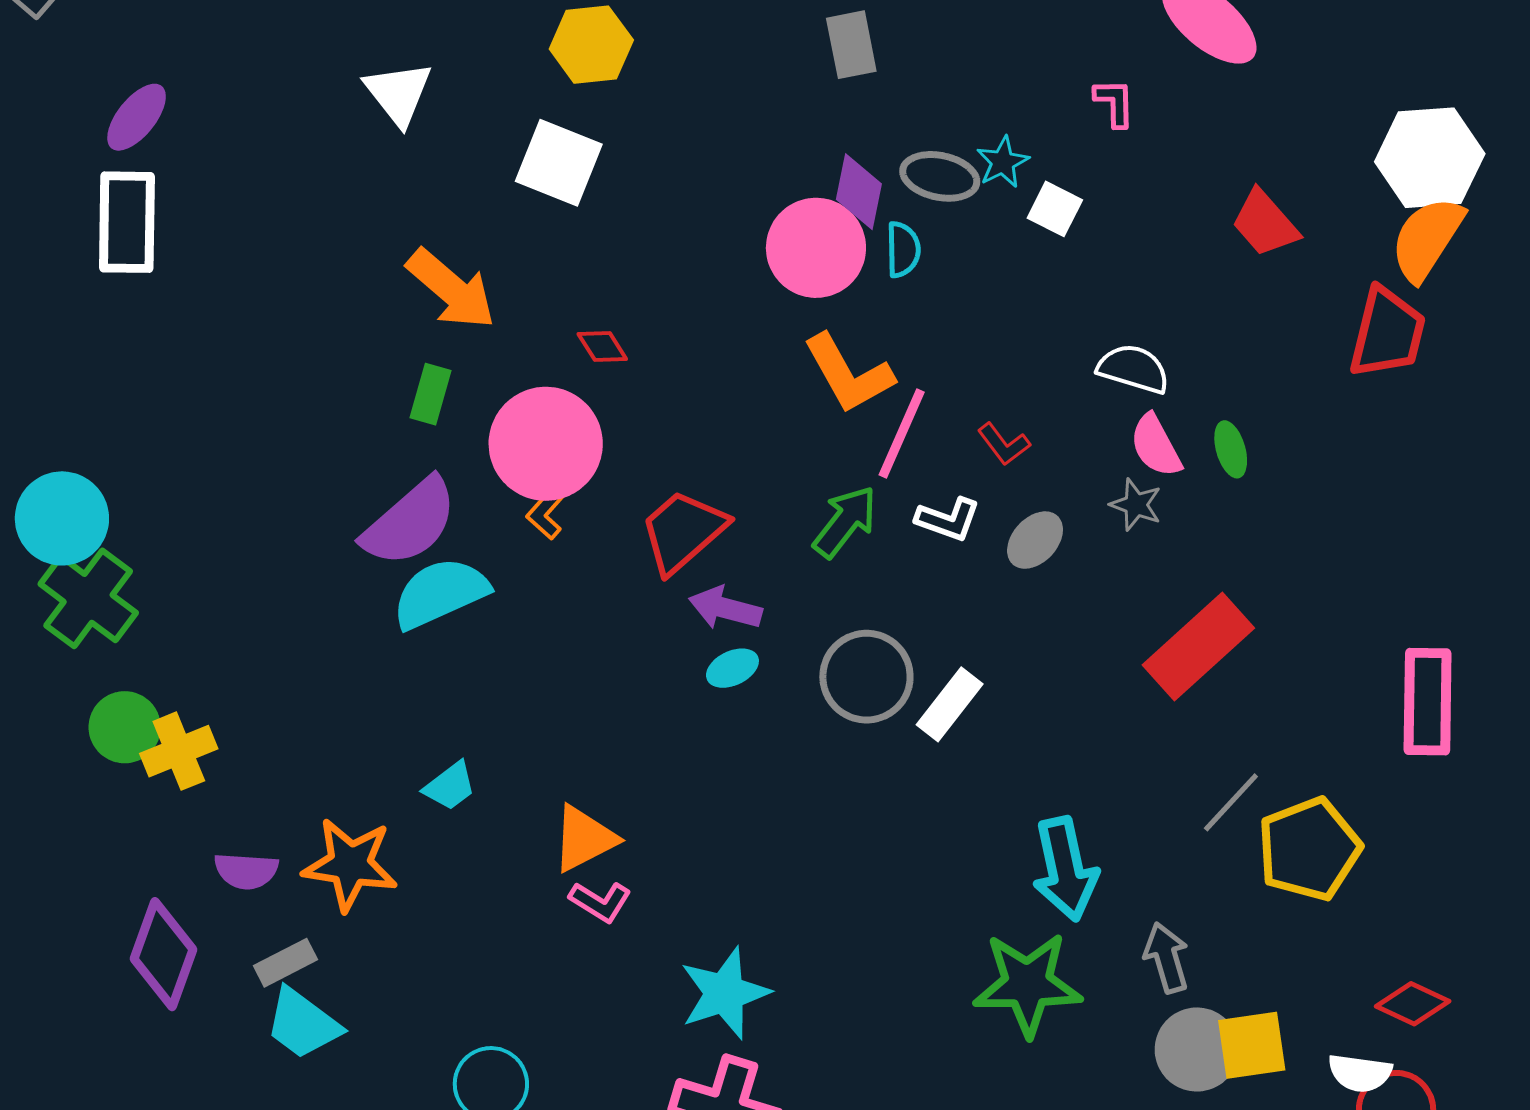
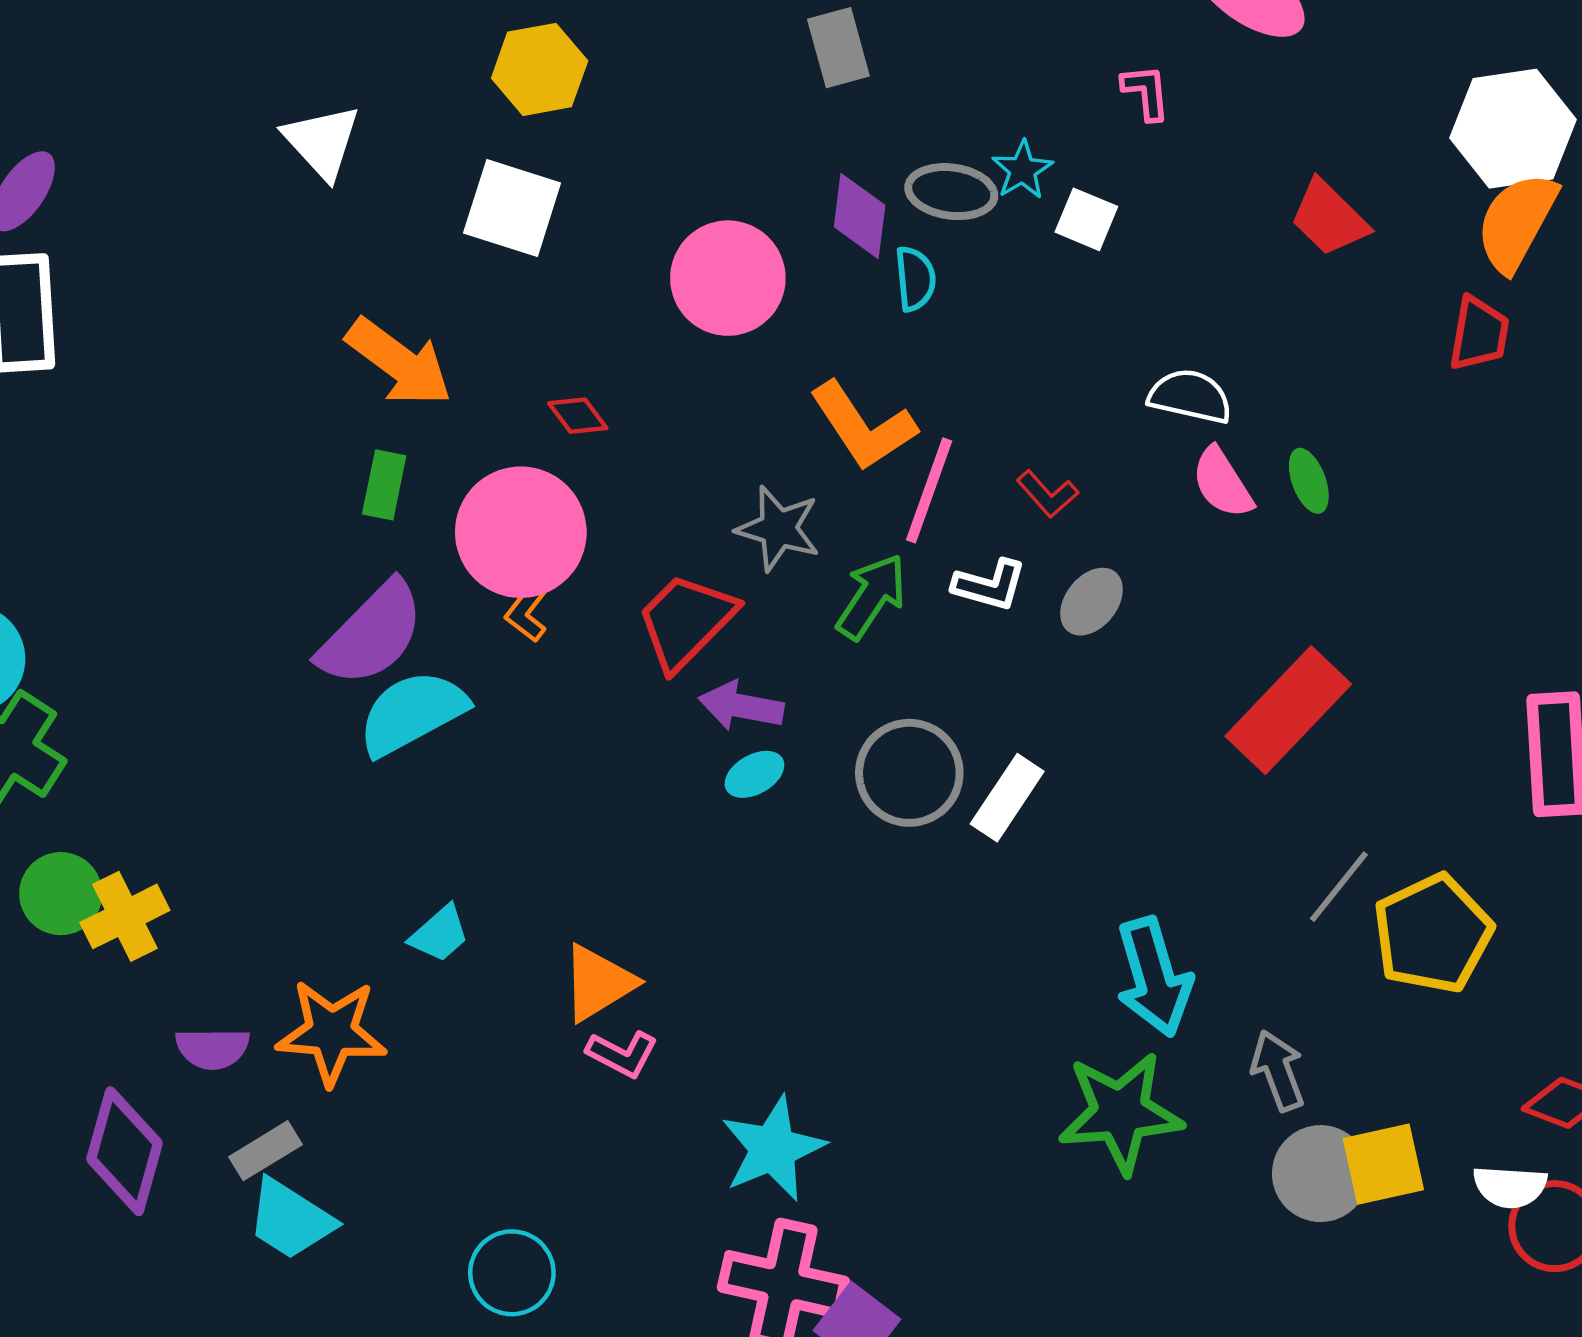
pink circle: (816, 248) -> (728, 278), moved
red trapezoid: (1387, 333) -> (1479, 334), size x0.7
gray star: (1136, 505) -> (778, 529), moved, size x1.4

